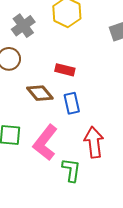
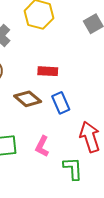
pink L-shape: (45, 143) -> (42, 146), size x0.6

